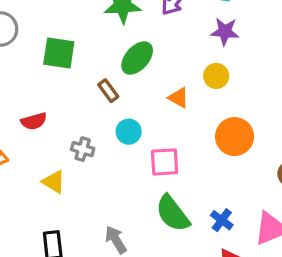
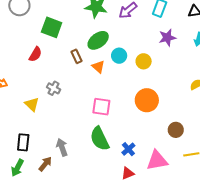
purple star: (225, 32) -> (167, 38), moved, turned -30
orange triangle: (179, 98) -> (98, 67), moved
red semicircle: (34, 121) -> (35, 54), moved, turned -56
cyan circle: (129, 132) -> (119, 56), moved

